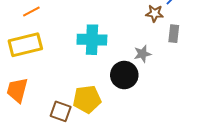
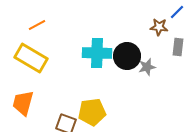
yellow rectangle: (25, 45) -> (31, 58), turned 44
black circle: (124, 75) -> (127, 56), moved

